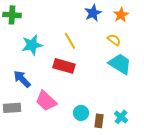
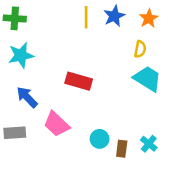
yellow semicircle: (114, 40) -> (140, 49), turned 64
yellow line: (70, 41) -> (86, 17), moved, turned 30
cyan star: (32, 45) -> (21, 55), moved

